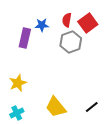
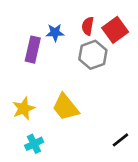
yellow trapezoid: (56, 107) -> (65, 107), moved
cyan cross: (17, 113) -> (34, 144), moved

